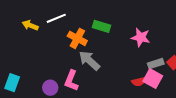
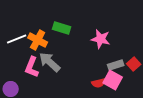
white line: (56, 18) -> (17, 39), moved
pink L-shape: (71, 81) -> (32, 67), moved

